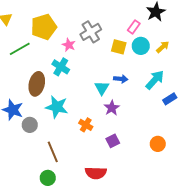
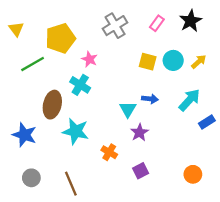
pink rectangle: (134, 27) -> (157, 23), moved
gray cross: (91, 32) -> (115, 26), moved
gray circle: (30, 125) -> (31, 178), moved

